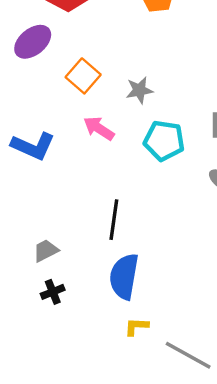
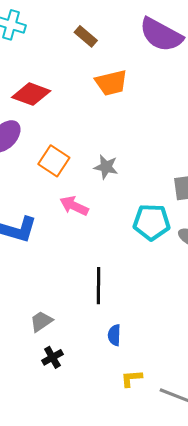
gray star: (139, 90) -> (106, 167), turned 30
cyan pentagon: (164, 141) -> (152, 222), moved
blue semicircle: (124, 276) -> (114, 335), size x0.5

